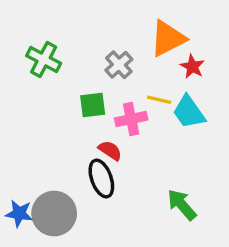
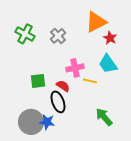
gray cross: (119, 65) -> (58, 36), moved
yellow line: (159, 100) -> (90, 81), moved
green square: (93, 105) -> (38, 81), moved
blue star: (19, 214) -> (47, 122), moved

